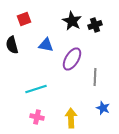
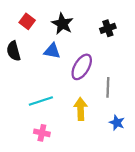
red square: (24, 19) -> (27, 21), turned -32
black star: (72, 21) -> (62, 24), moved
yellow arrow: (71, 118) -> (81, 109), moved

